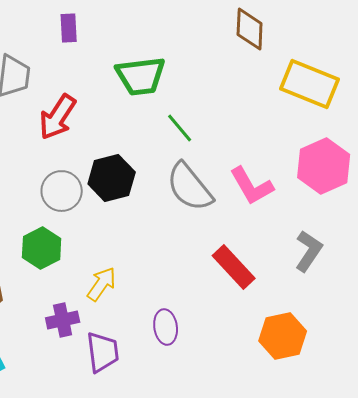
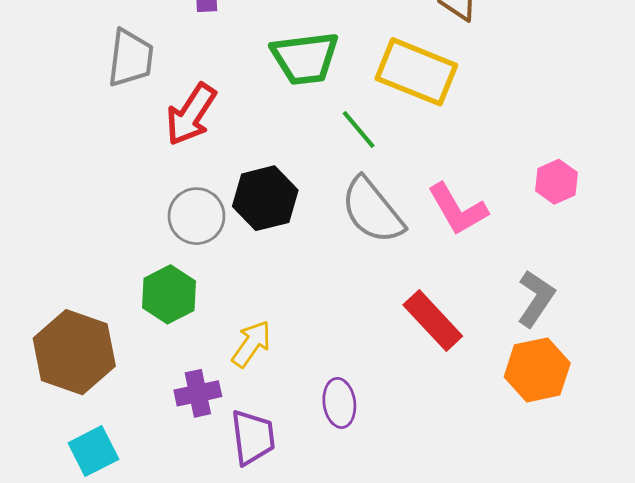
yellow rectangle: (310, 84) -> (416, 72), moved
pink hexagon: (324, 166) -> (556, 182), size x0.6
orange hexagon: (283, 336) -> (537, 370), moved

